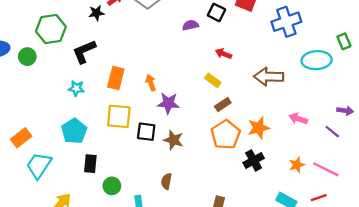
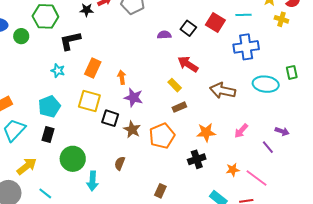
red arrow: (224, 54) -> (188, 64), size x1.5
pink arrow: (298, 119) -> (241, 131), turned -77
orange pentagon: (226, 135) -> (162, 136), moved
black rectangle: (90, 164) -> (48, 134), moved
green circle: (112, 186) -> (73, 159), size x1.6

